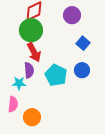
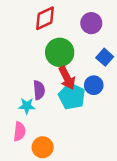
green circle: (31, 30) -> (60, 52), moved
red arrow: (34, 52) -> (67, 78), moved
blue circle: (82, 70) -> (94, 85), moved

